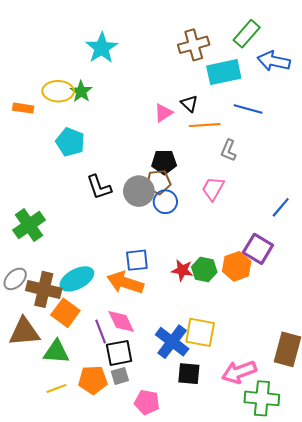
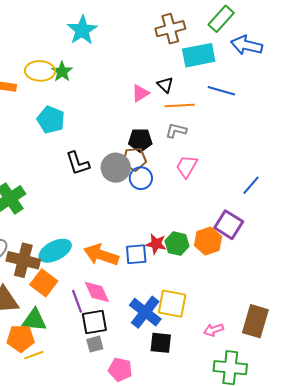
gray L-shape: (229, 150) -> (176, 131), moved, turned 80
blue square: (137, 260) -> (136, 254), moved
pink arrow: (239, 372) -> (214, 330), moved, size x0.6
orange pentagon: (93, 380) -> (21, 338), moved

